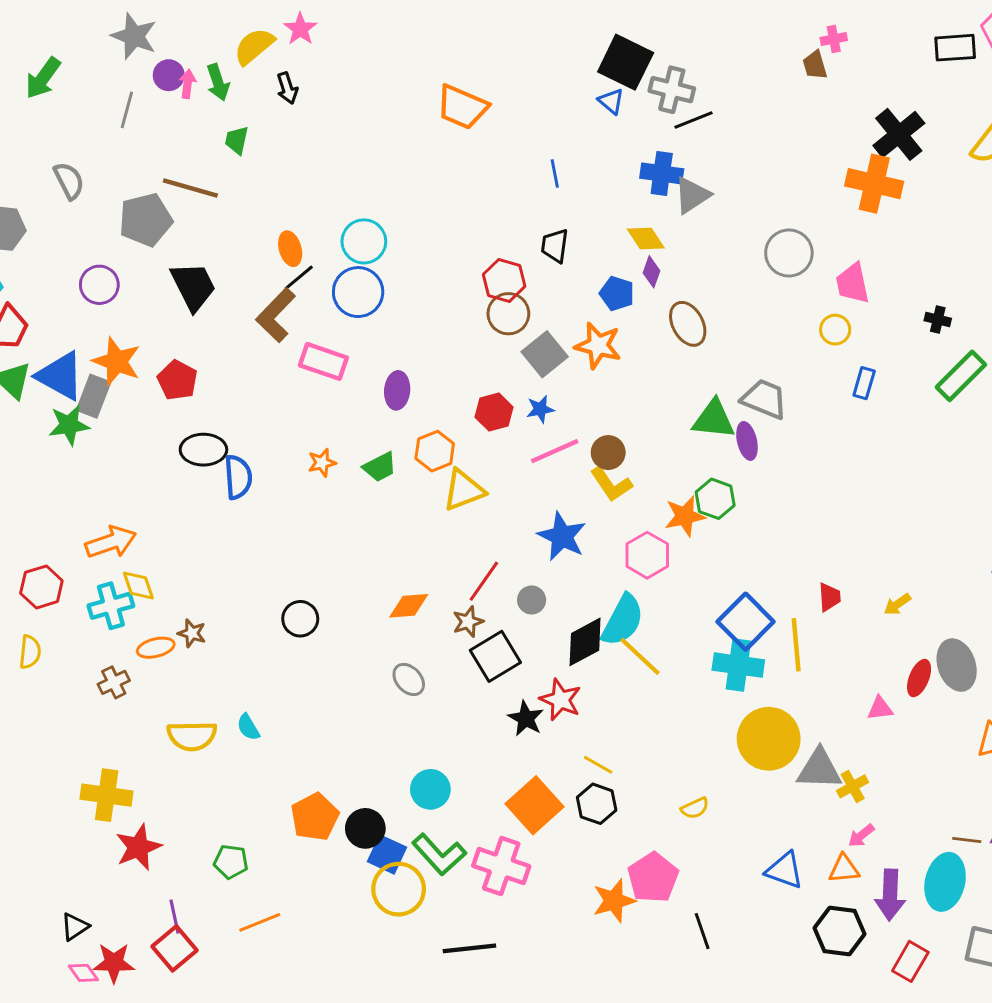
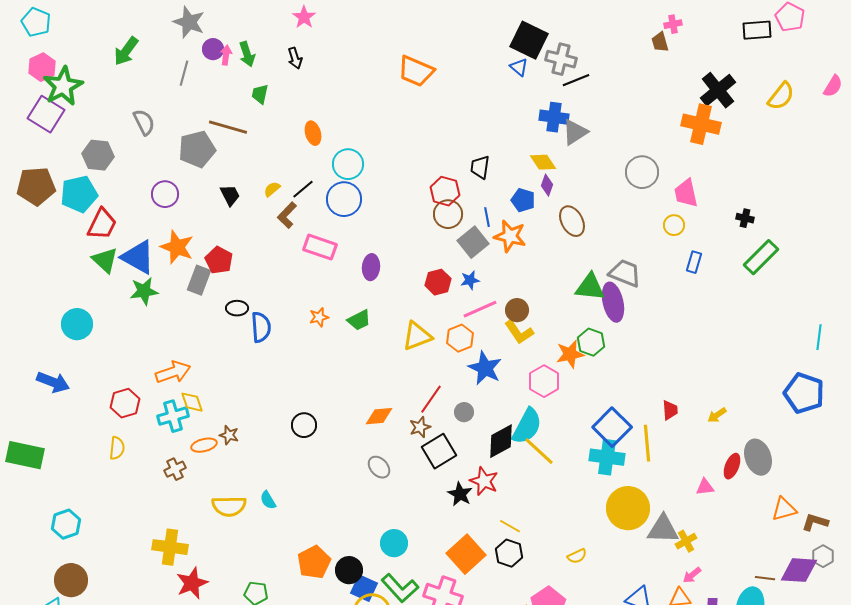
yellow semicircle: (254, 46) -> (272, 189), moved, size x0.6
blue line: (555, 173) -> (487, 217), moved
orange ellipse: (290, 249) -> (313, 133), moved
black trapezoid: (193, 286) -> (230, 195), size x0.6
brown L-shape: (276, 315) -> (287, 215), size x0.7
gray rectangle: (94, 396) -> (199, 280), moved
purple ellipse: (747, 441) -> (613, 302), size x1.5
black ellipse: (203, 450) -> (237, 308), size x0.7
orange hexagon: (435, 451) -> (460, 338), moved

